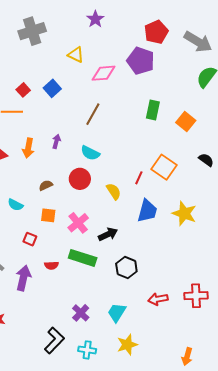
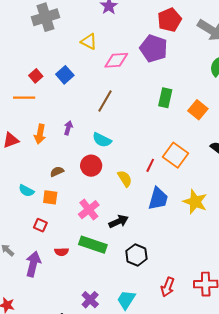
orange square: (48, 215) -> (50, 197), moved
red arrow: (158, 299) -> (168, 287), turned -60

